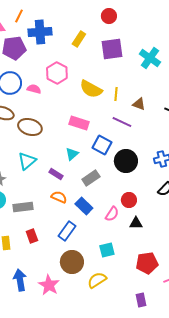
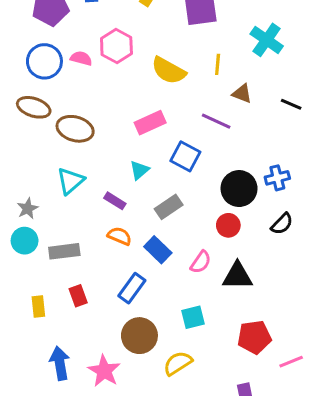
cyan cross: (150, 58) -> (267, 40), moved
pink semicircle: (34, 89) -> (81, 58), moved
yellow line: (116, 94) -> (218, 64), moved
pink rectangle: (79, 123) -> (150, 123), turned -42
black circle: (126, 161) -> (239, 189), moved
red circle: (129, 200) -> (228, 225), moved
black triangle: (136, 223) -> (237, 276), size x1.5

